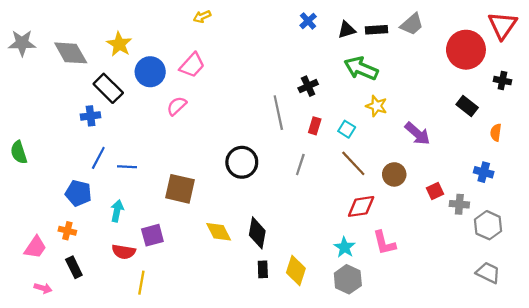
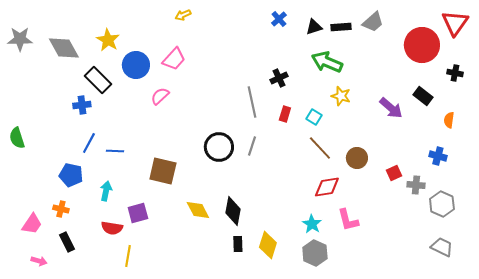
purple arrow: (417, 134) -> (391, 108), moved
gray line: (300, 164) -> (252, 146), moved

